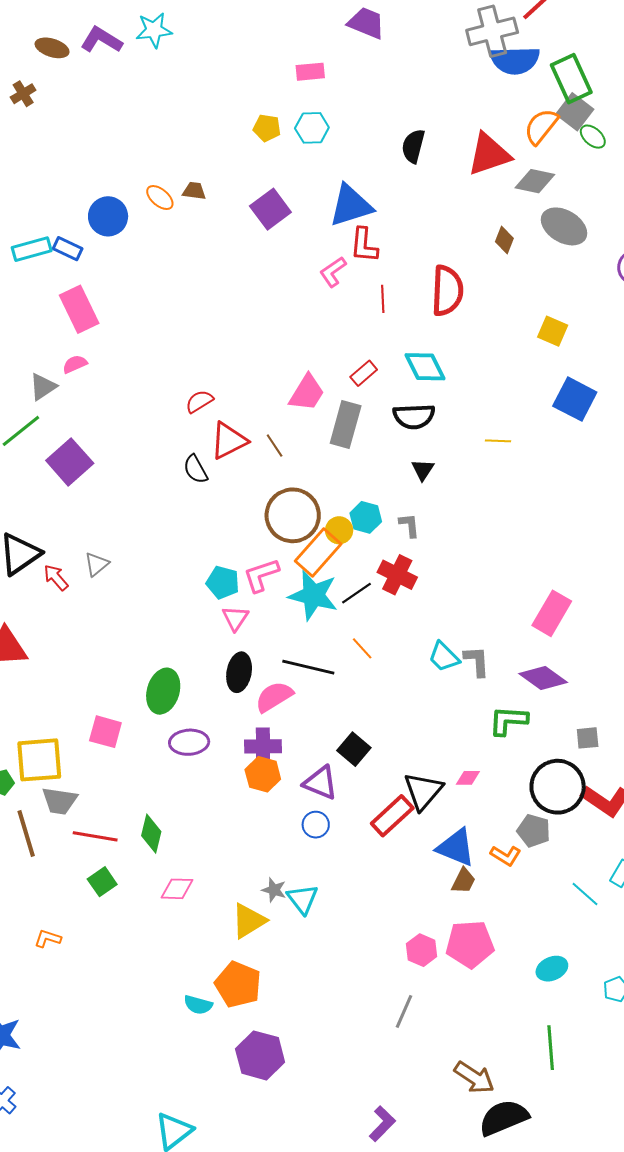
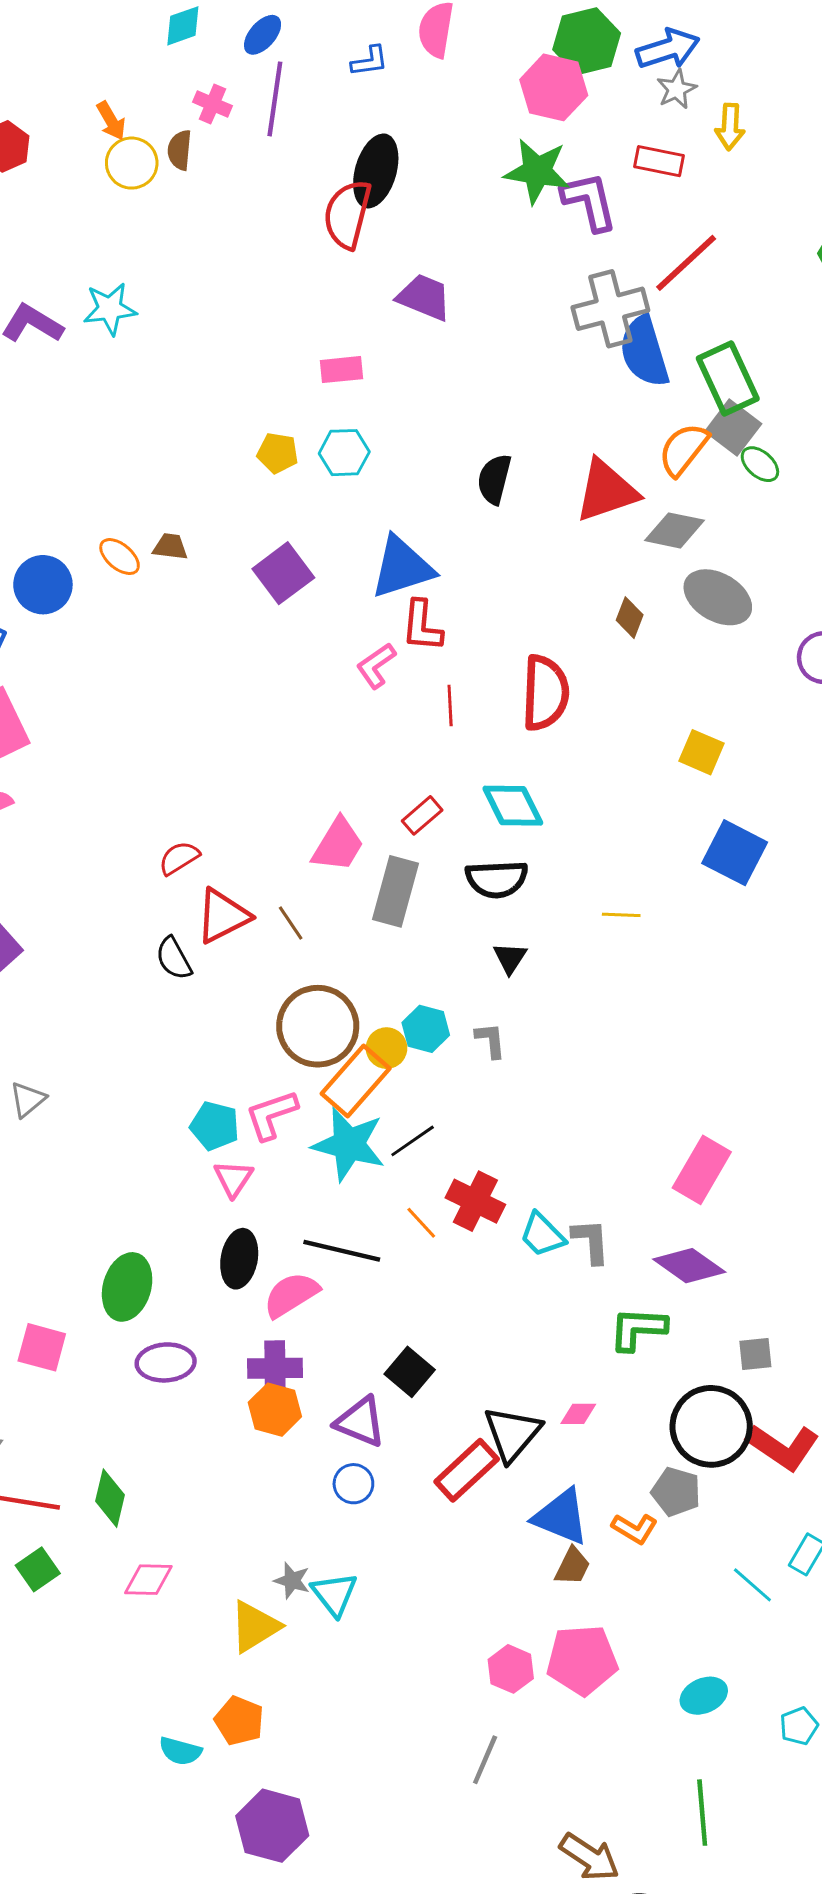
blue semicircle: (515, 60) -> (644, 352), turned 75
red cross: (397, 575) -> (475, 1201), moved
orange pentagon: (238, 984) -> (239, 1721), size x0.7

